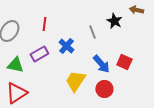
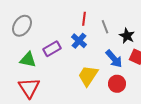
black star: (114, 21) -> (127, 36), moved
red line: (44, 24) -> (84, 19), moved
red triangle: (16, 93) -> (29, 88), turned -30

